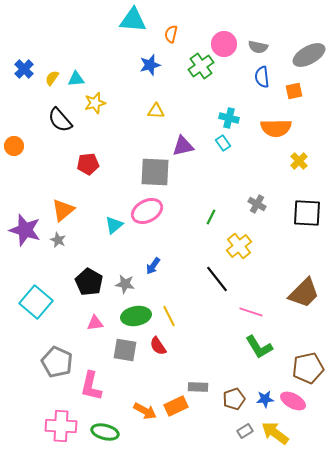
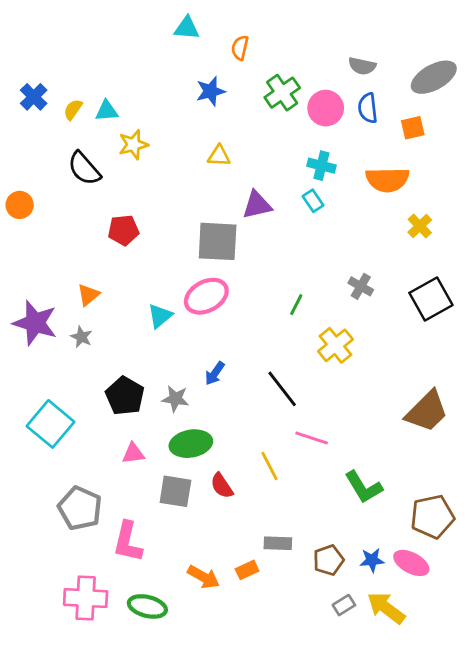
cyan triangle: (133, 20) -> (187, 28), size x0.7
pink circle: (224, 44) -> (326, 108), moved
orange triangle: (63, 210) -> (88, 295), size x0.7
black square: (307, 213) -> (431, 299), turned -32
black line: (217, 279) -> (282, 389), moved
pink line: (251, 312) -> (312, 438), moved
yellow line: (169, 316) -> (270, 466), moved
orange rectangle: (176, 406) -> (247, 570), size x0.7

